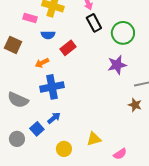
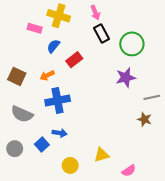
blue semicircle: (48, 35) -> (53, 46), turned 128
brown square: (13, 45) -> (17, 76), moved
blue arrow: (54, 118) -> (60, 133), turned 48
gray circle: (17, 139) -> (15, 149), moved

